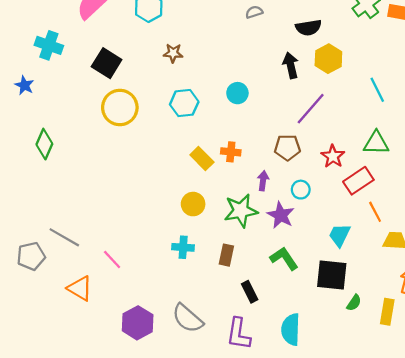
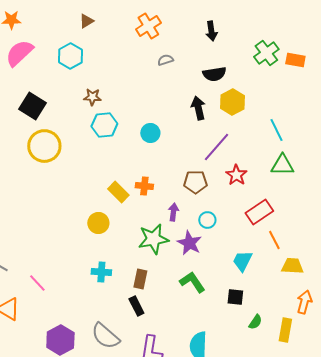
cyan hexagon: (184, 103) -> (104, 125), moved
green triangle: (376, 143) -> (282, 165), moved
red star: (333, 156) -> (236, 175), moved
yellow circle: (193, 204) -> (98, 223), moved
black square: (332, 275) -> (235, 297), size x0.6
black rectangle: (250, 292) -> (136, 306), moved

